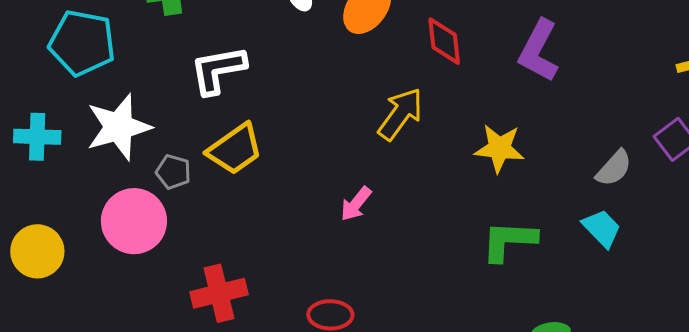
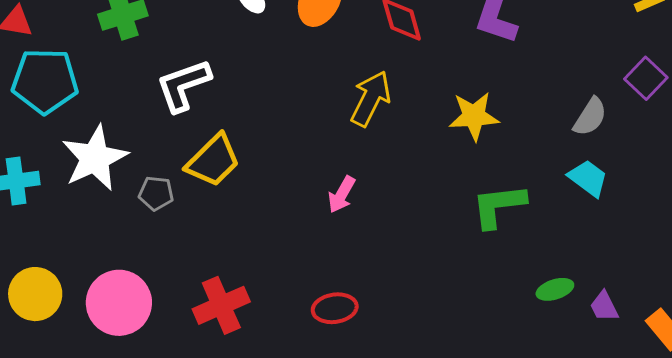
pink circle: (134, 221) -> (119, 303), moved

